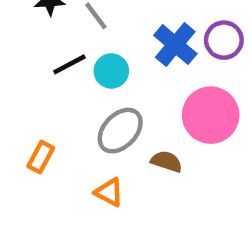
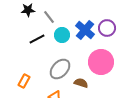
cyan circle: (111, 71) -> (62, 35), moved

